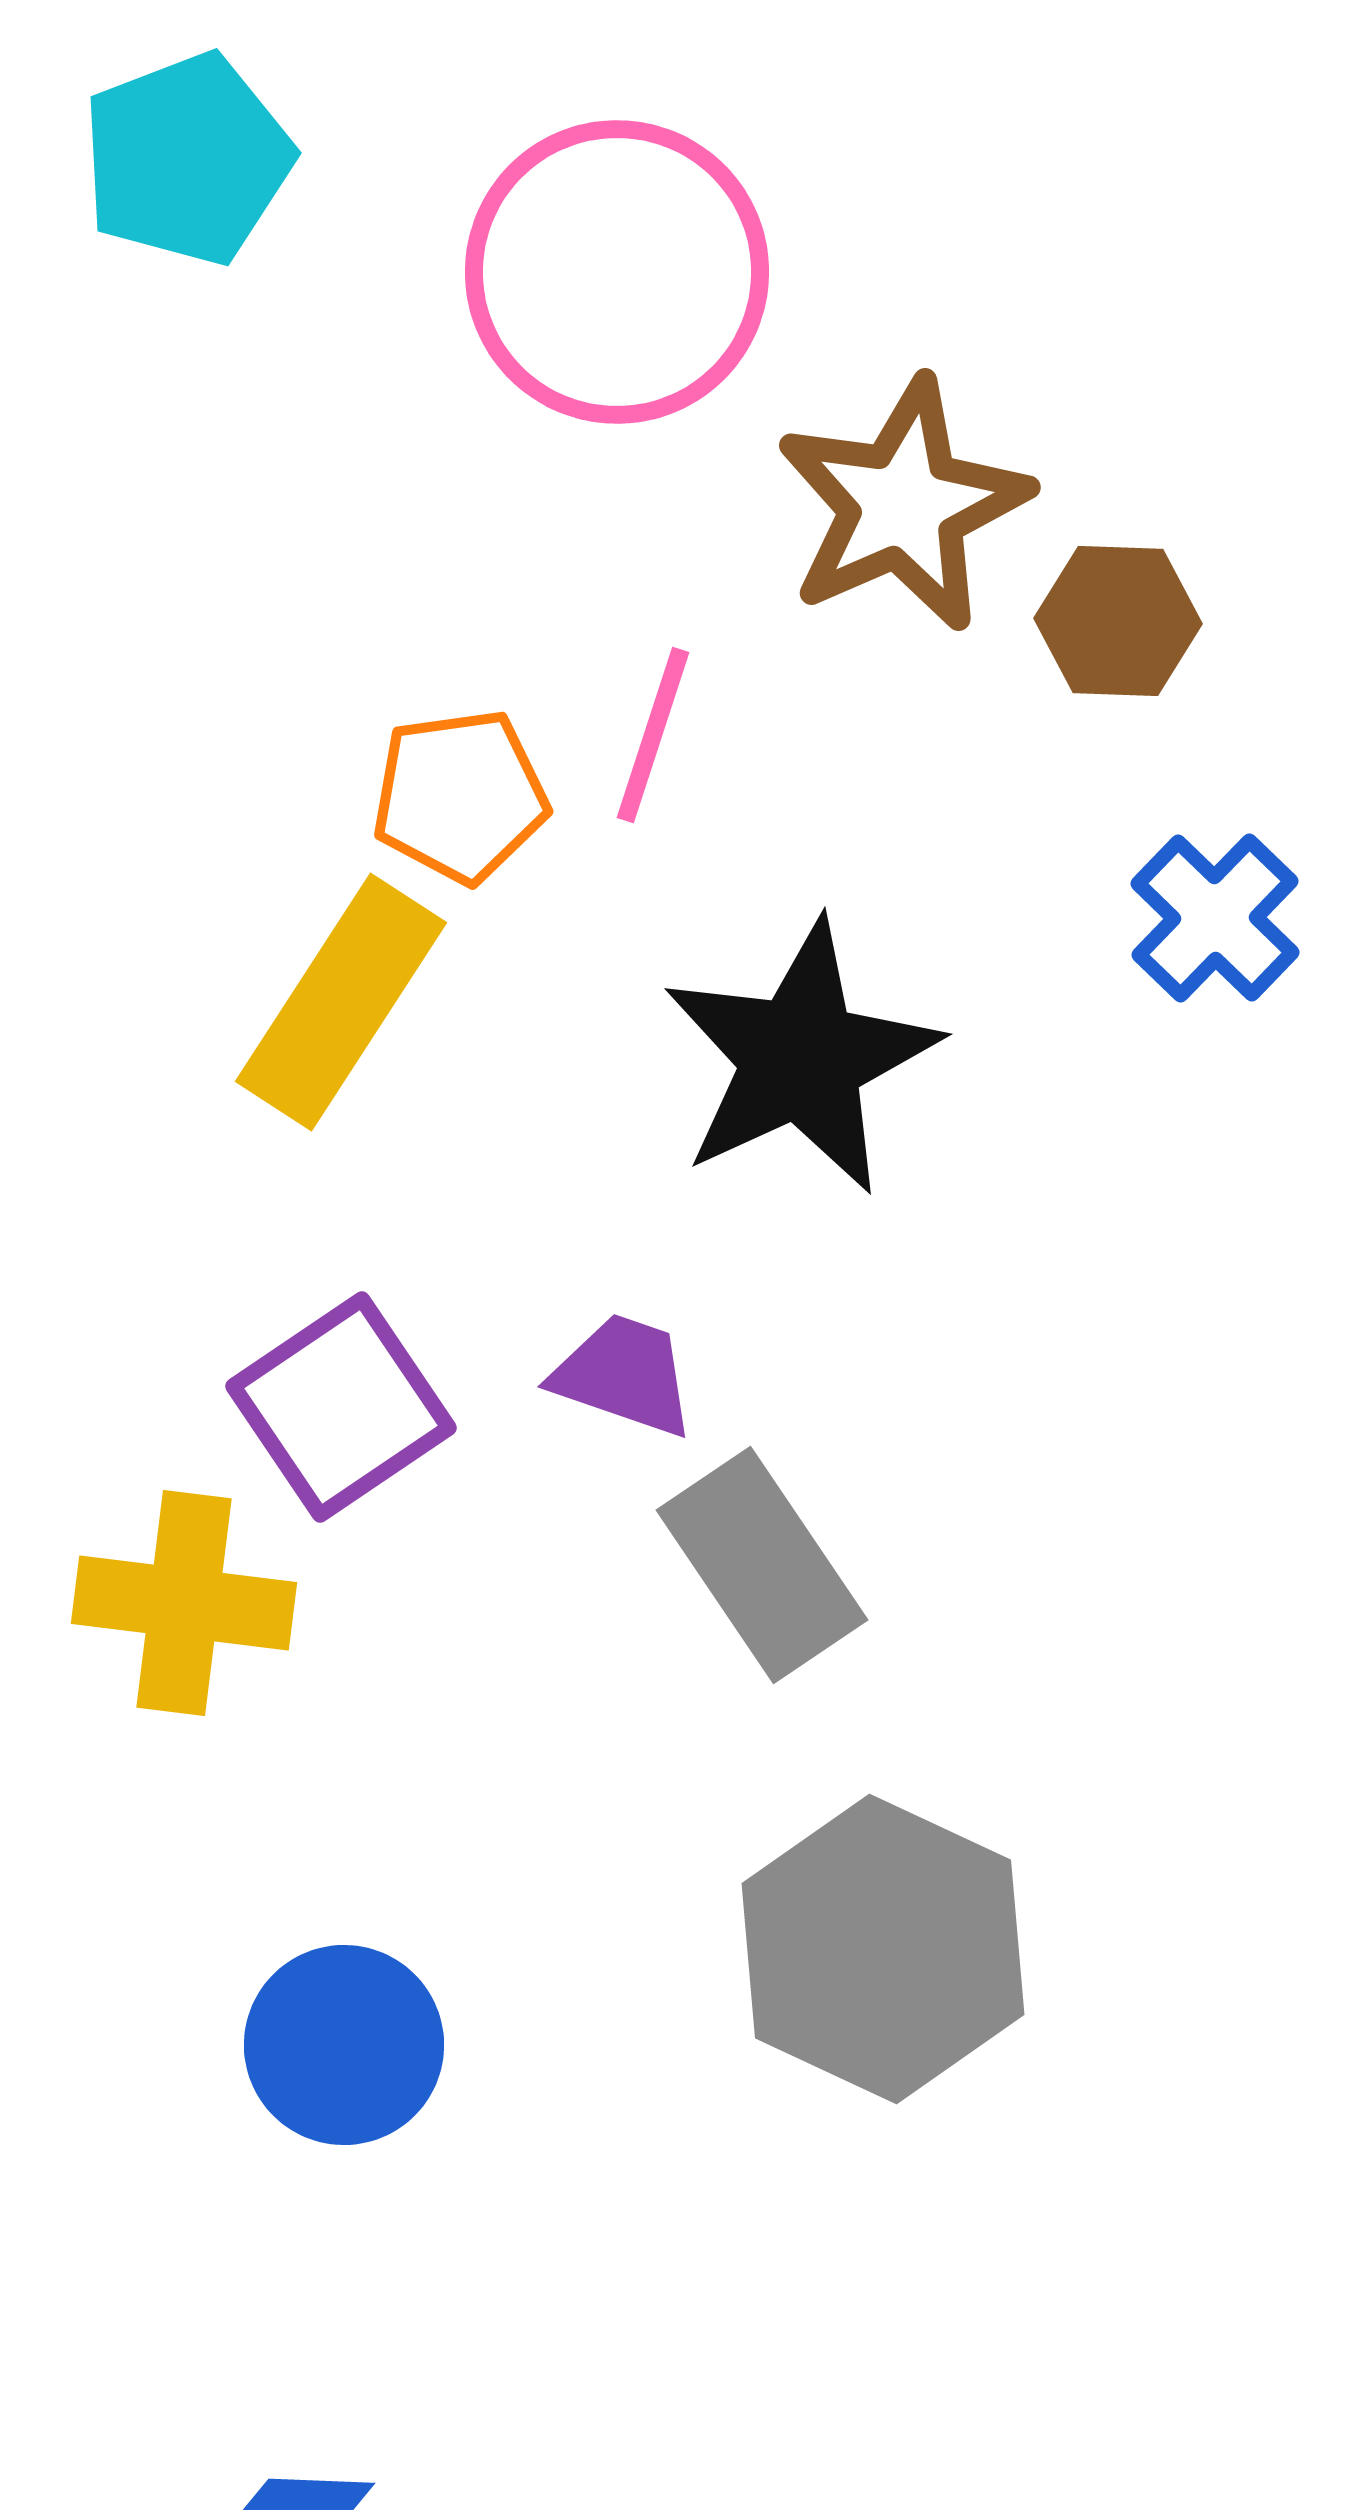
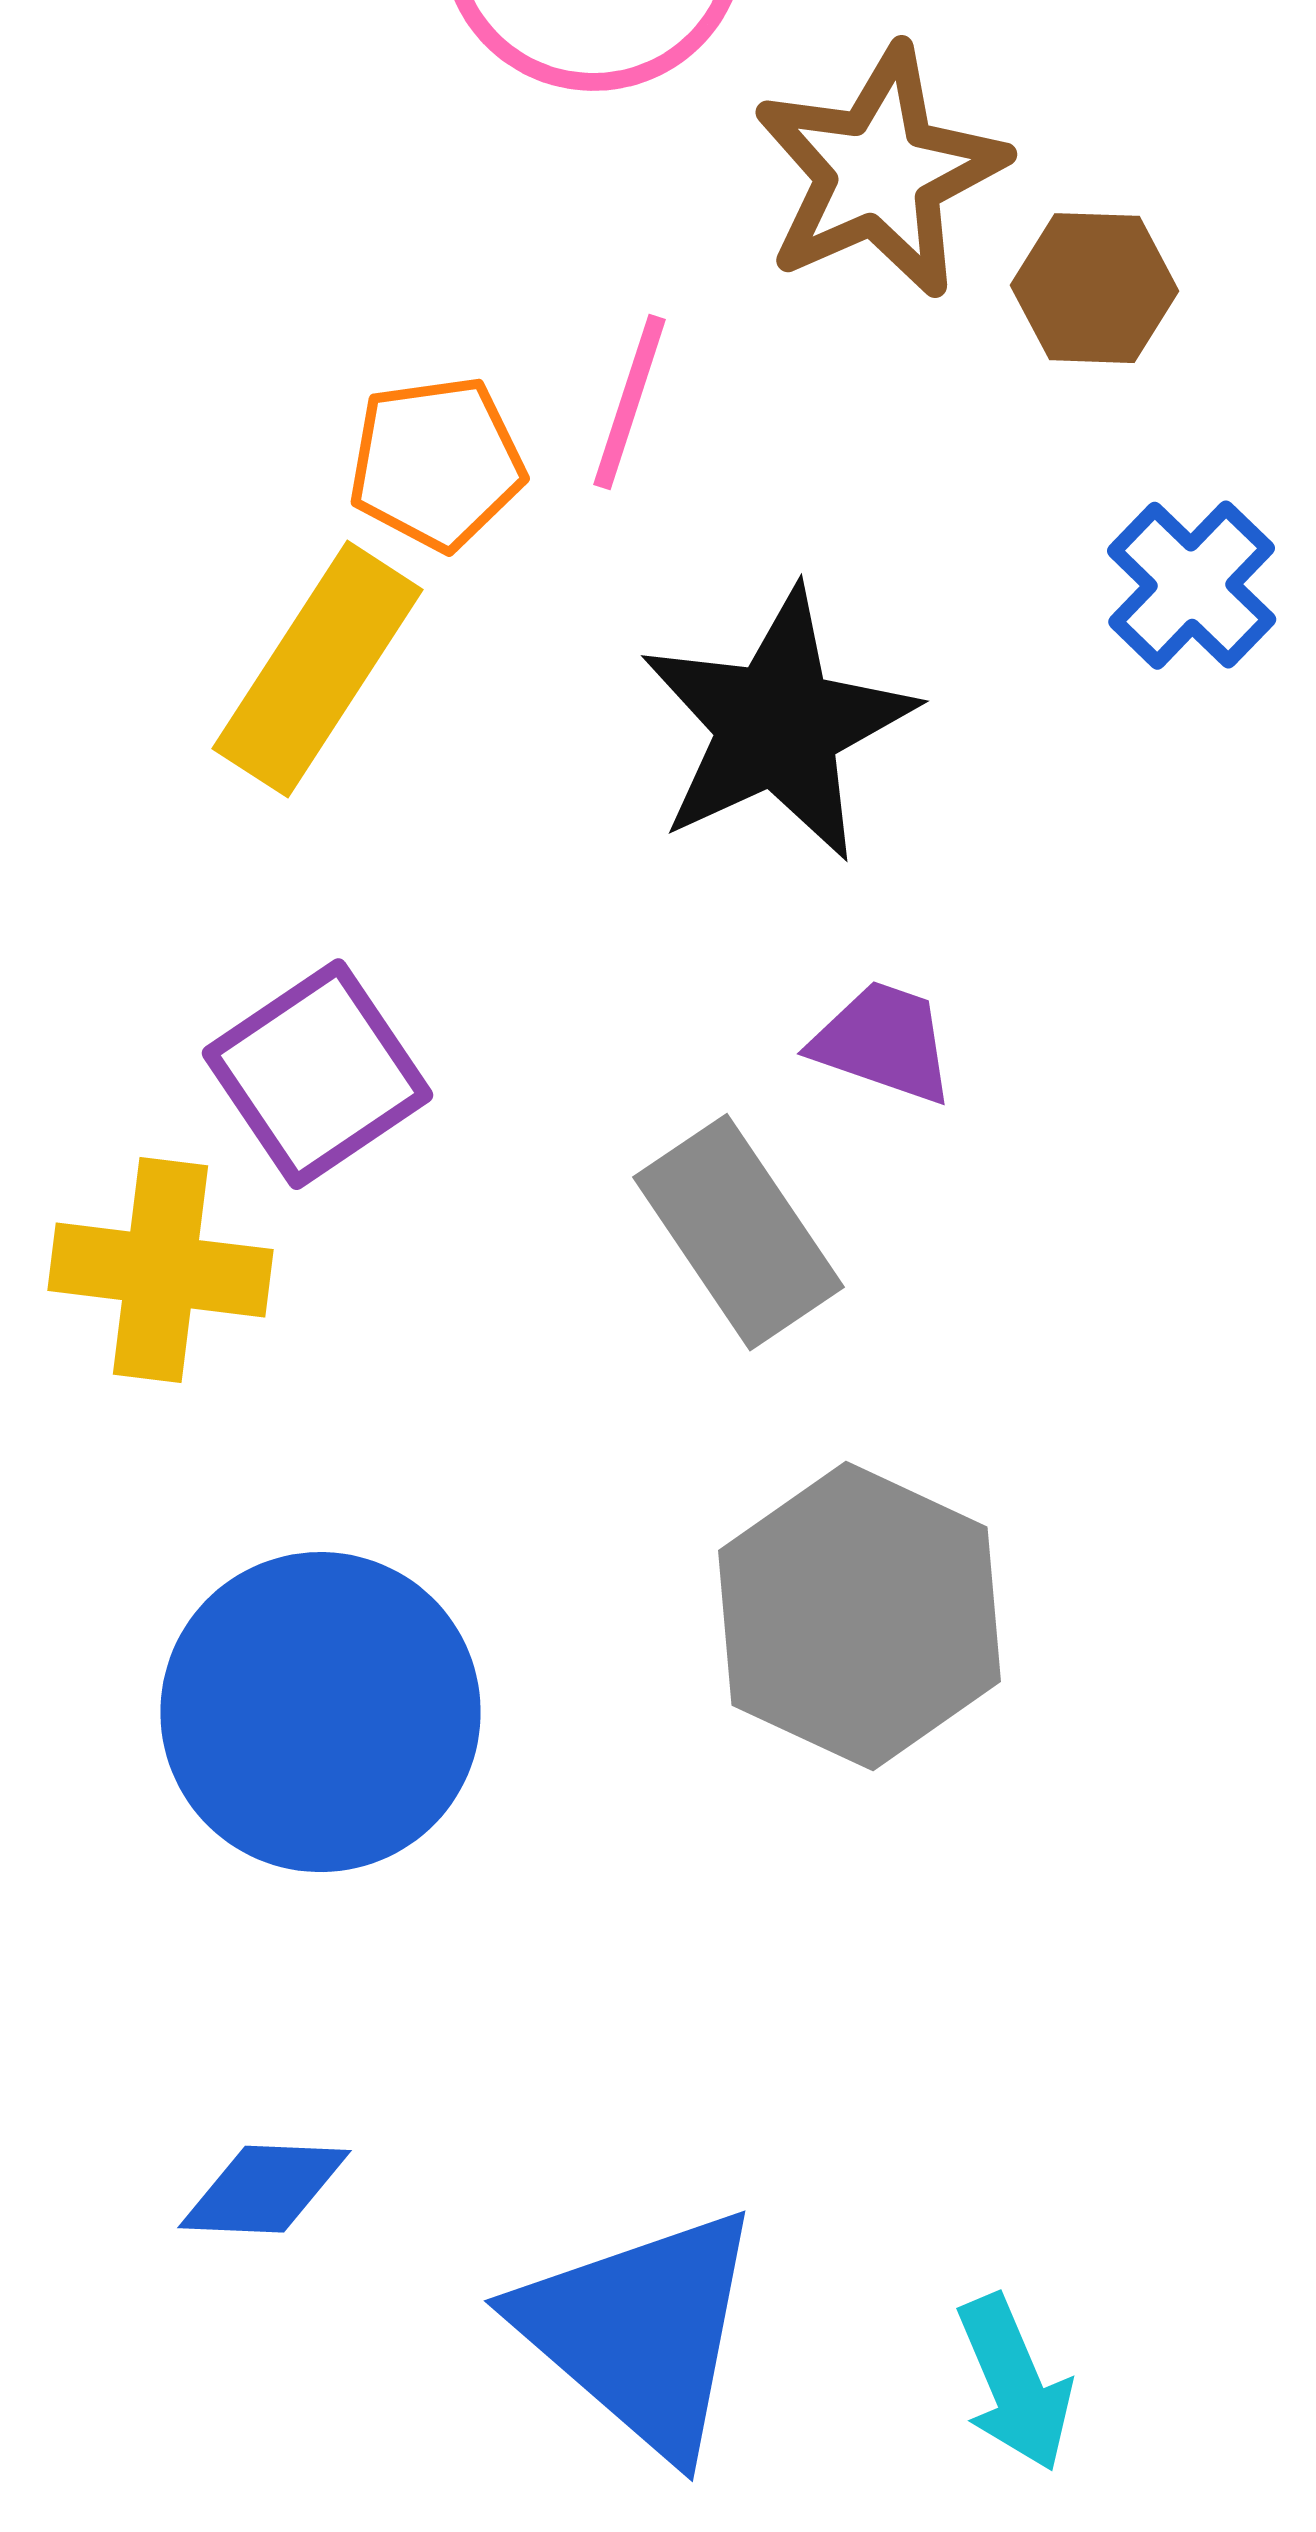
purple trapezoid: (624, 1375) -> (884, 1042), moved
blue circle: (344, 2045) -> (321, 1712), size x1.6

